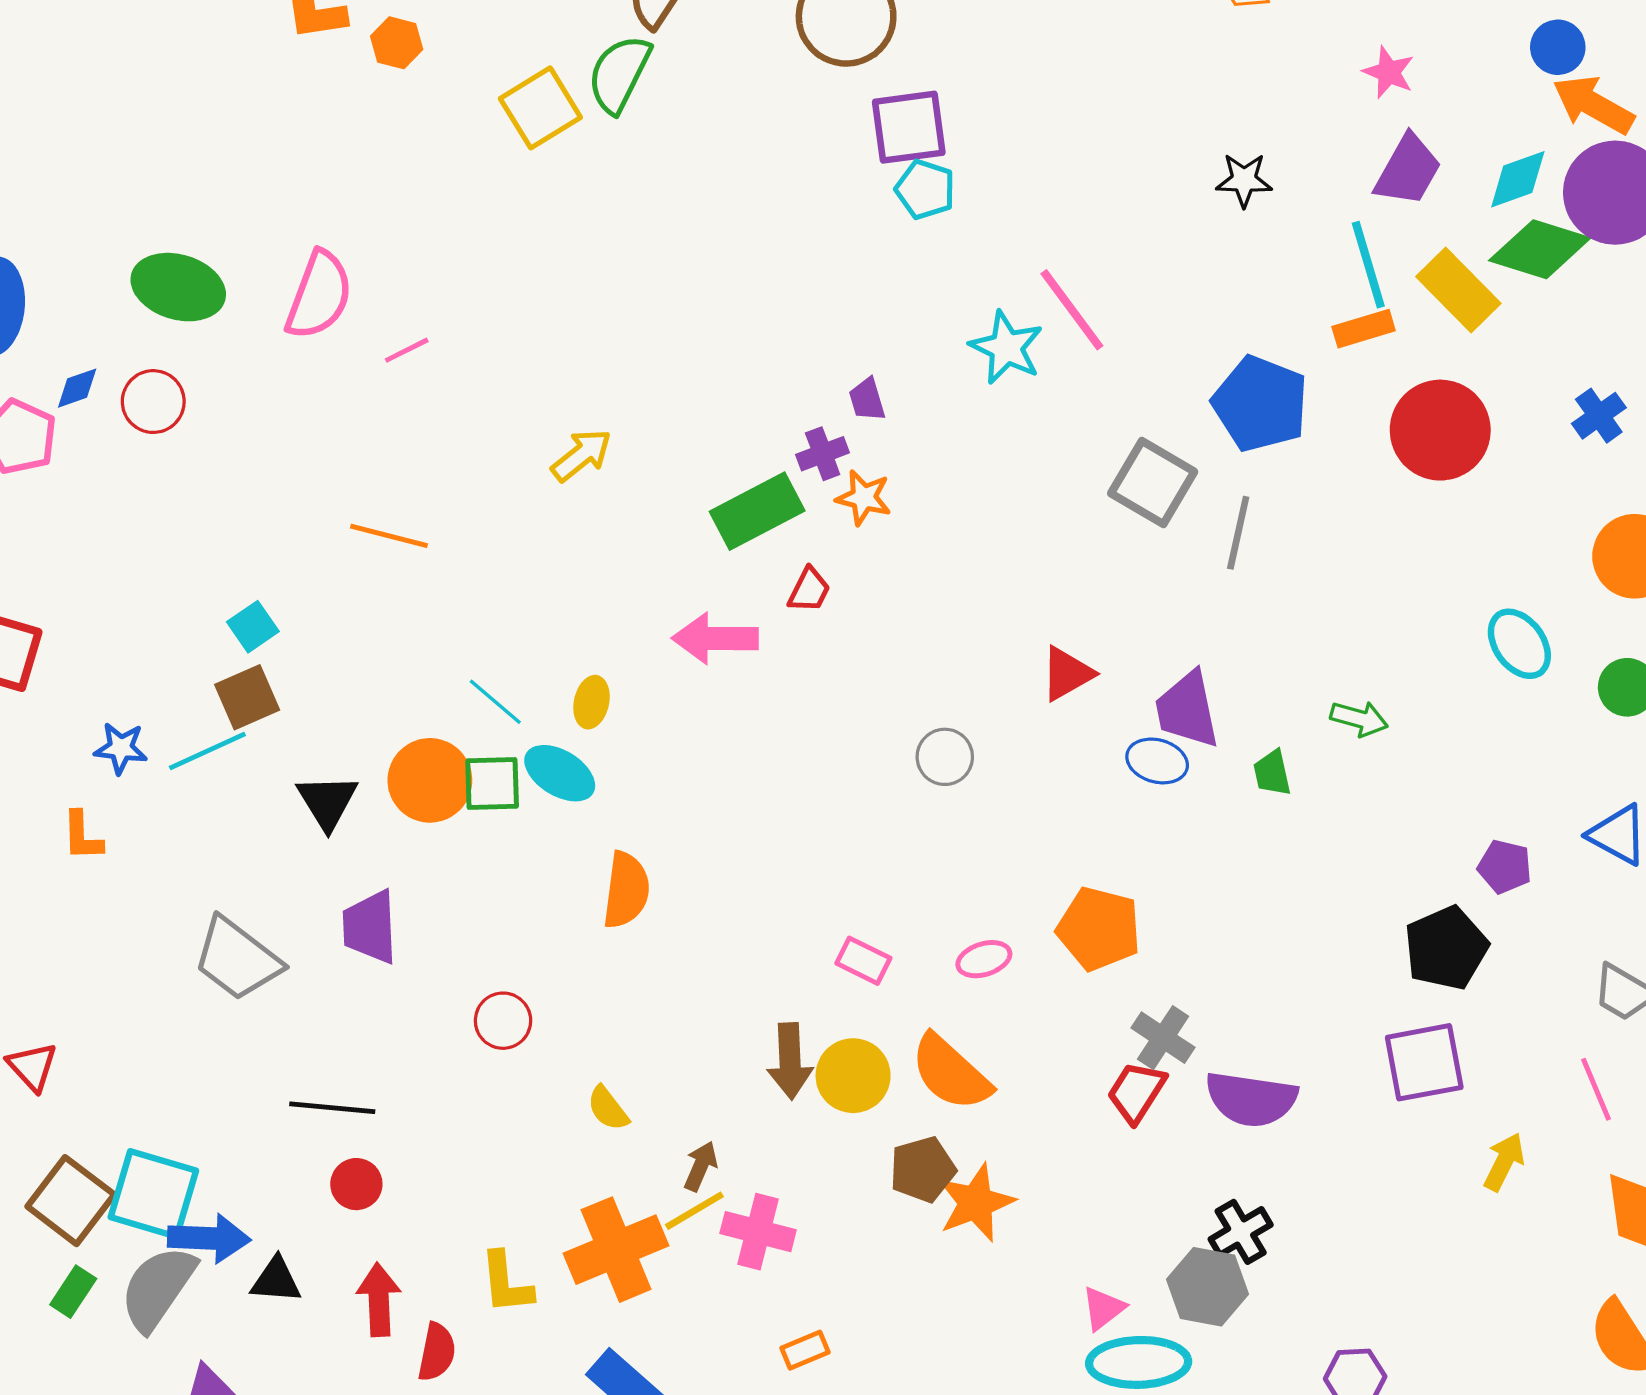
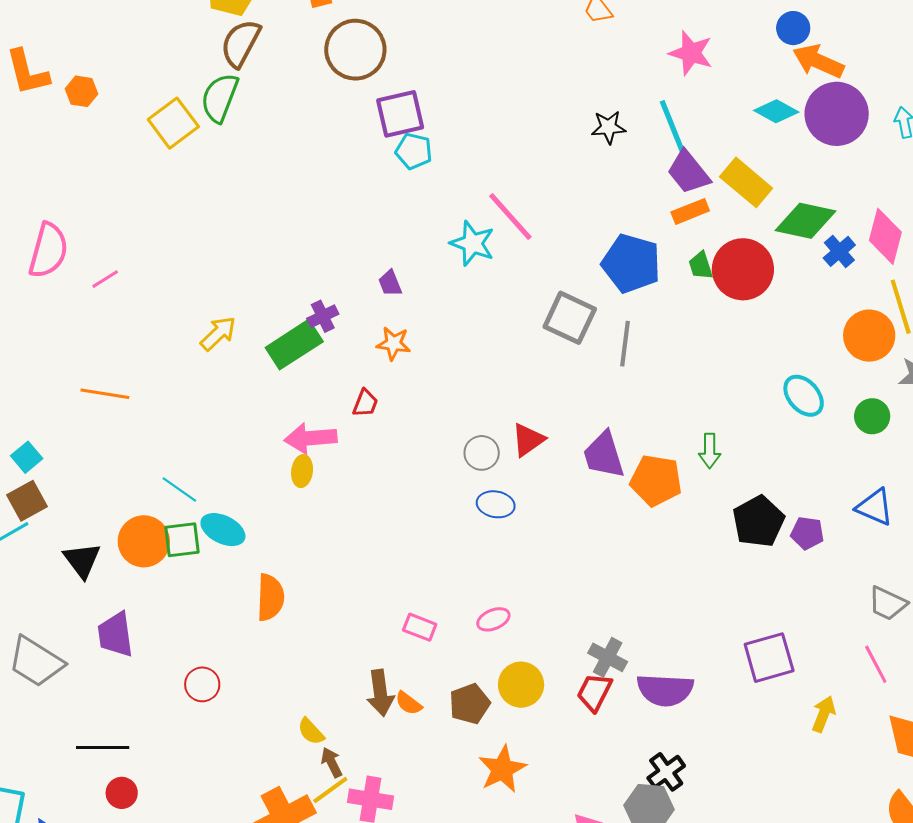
pink star: (1389, 72) -> (691, 53), size x1.4
purple trapezoid: (1408, 170) -> (688, 172), moved, turned 117
cyan diamond: (1518, 179) -> (776, 111), turned 54
green diamond: (1540, 249) -> (806, 221), moved
cyan line: (1368, 265) -> (672, 126), moved
purple cross: (823, 454) -> (323, 316), moved
green rectangle: (757, 511) -> (294, 345), moved
yellow ellipse: (592, 702) -> (302, 471), moved
green arrow: (1359, 719) -> (710, 451), turned 80
gray circle: (945, 757) -> (482, 453), moved
blue ellipse: (1157, 761) -> (496, 504), moved
green trapezoid: (1272, 773) -> (701, 265), moved
orange pentagon: (1099, 929) -> (656, 480), moved
black pentagon: (1446, 948) -> (758, 521), moved
orange semicircle: (951, 1073) -> (409, 703), moved, size x0.5
yellow circle: (853, 1076) -> (521, 685), moved
yellow semicircle: (608, 1108) -> (311, 731), moved
brown arrow: (701, 1166) -> (332, 762), turned -44
brown pentagon: (923, 1169) -> (470, 704), moved

